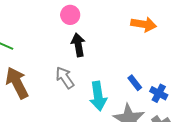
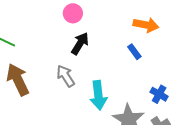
black arrow: (78, 45) -> (80, 43), turned 40
blue rectangle: (135, 83) -> (134, 52), moved

